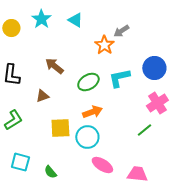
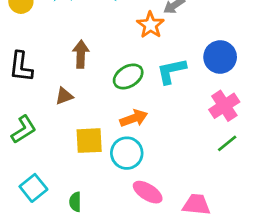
brown arrow: (54, 66) -> (81, 54), turned 54
green line: (144, 130) -> (227, 143), moved
cyan square: (20, 162) -> (33, 188), turned 36
green semicircle: (50, 172) -> (75, 202), turned 40

